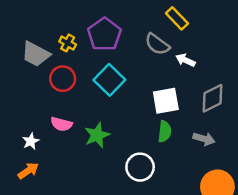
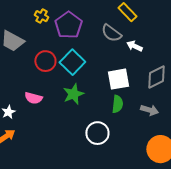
yellow cross: (68, 43) -> (41, 16), moved
red circle: (63, 79) -> (45, 61), moved
green star: (97, 135) -> (73, 94), moved

